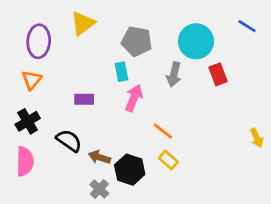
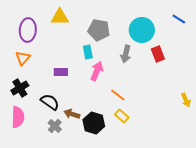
yellow triangle: (83, 23) -> (60, 17), turned 36
gray cross: (99, 189) -> (55, 126), moved

